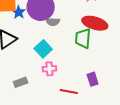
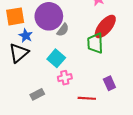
blue star: (19, 12) -> (26, 36), moved
gray semicircle: (53, 22) -> (63, 30), turned -48
red ellipse: (95, 23) -> (105, 27), turned -60

